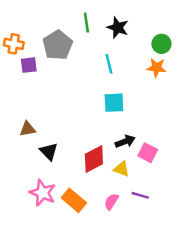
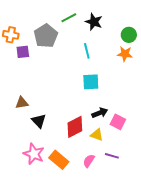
green line: (86, 23) -> (69, 18), turned 70

